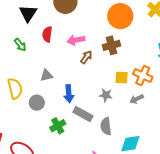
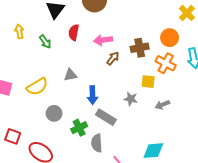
orange circle: (120, 16) -> (170, 38), moved, size x0.7
orange cross: (143, 75) -> (166, 63), moved
yellow semicircle: (15, 89) -> (37, 87), turned 70
gray circle: (37, 103) -> (54, 113), moved
gray semicircle: (106, 126) -> (97, 143), moved

